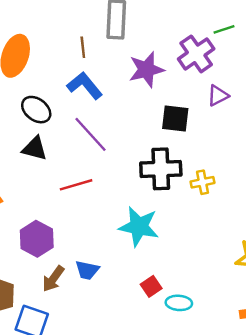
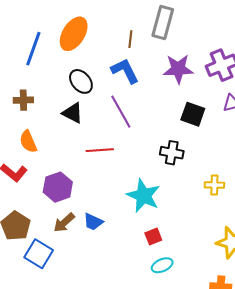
black cross: (161, 169) -> (172, 153), size x0.7
yellow cross: (203, 182) -> (214, 185), moved
red square: (151, 286) -> (153, 236), moved
cyan ellipse: (179, 303) -> (162, 265), turned -40

